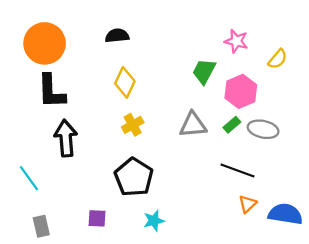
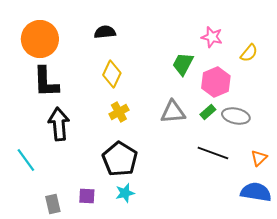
orange triangle: (247, 204) -> (259, 158), moved
cyan star: (154, 221) -> (125, 193), moved
gray rectangle: (41, 226) -> (53, 204), moved

